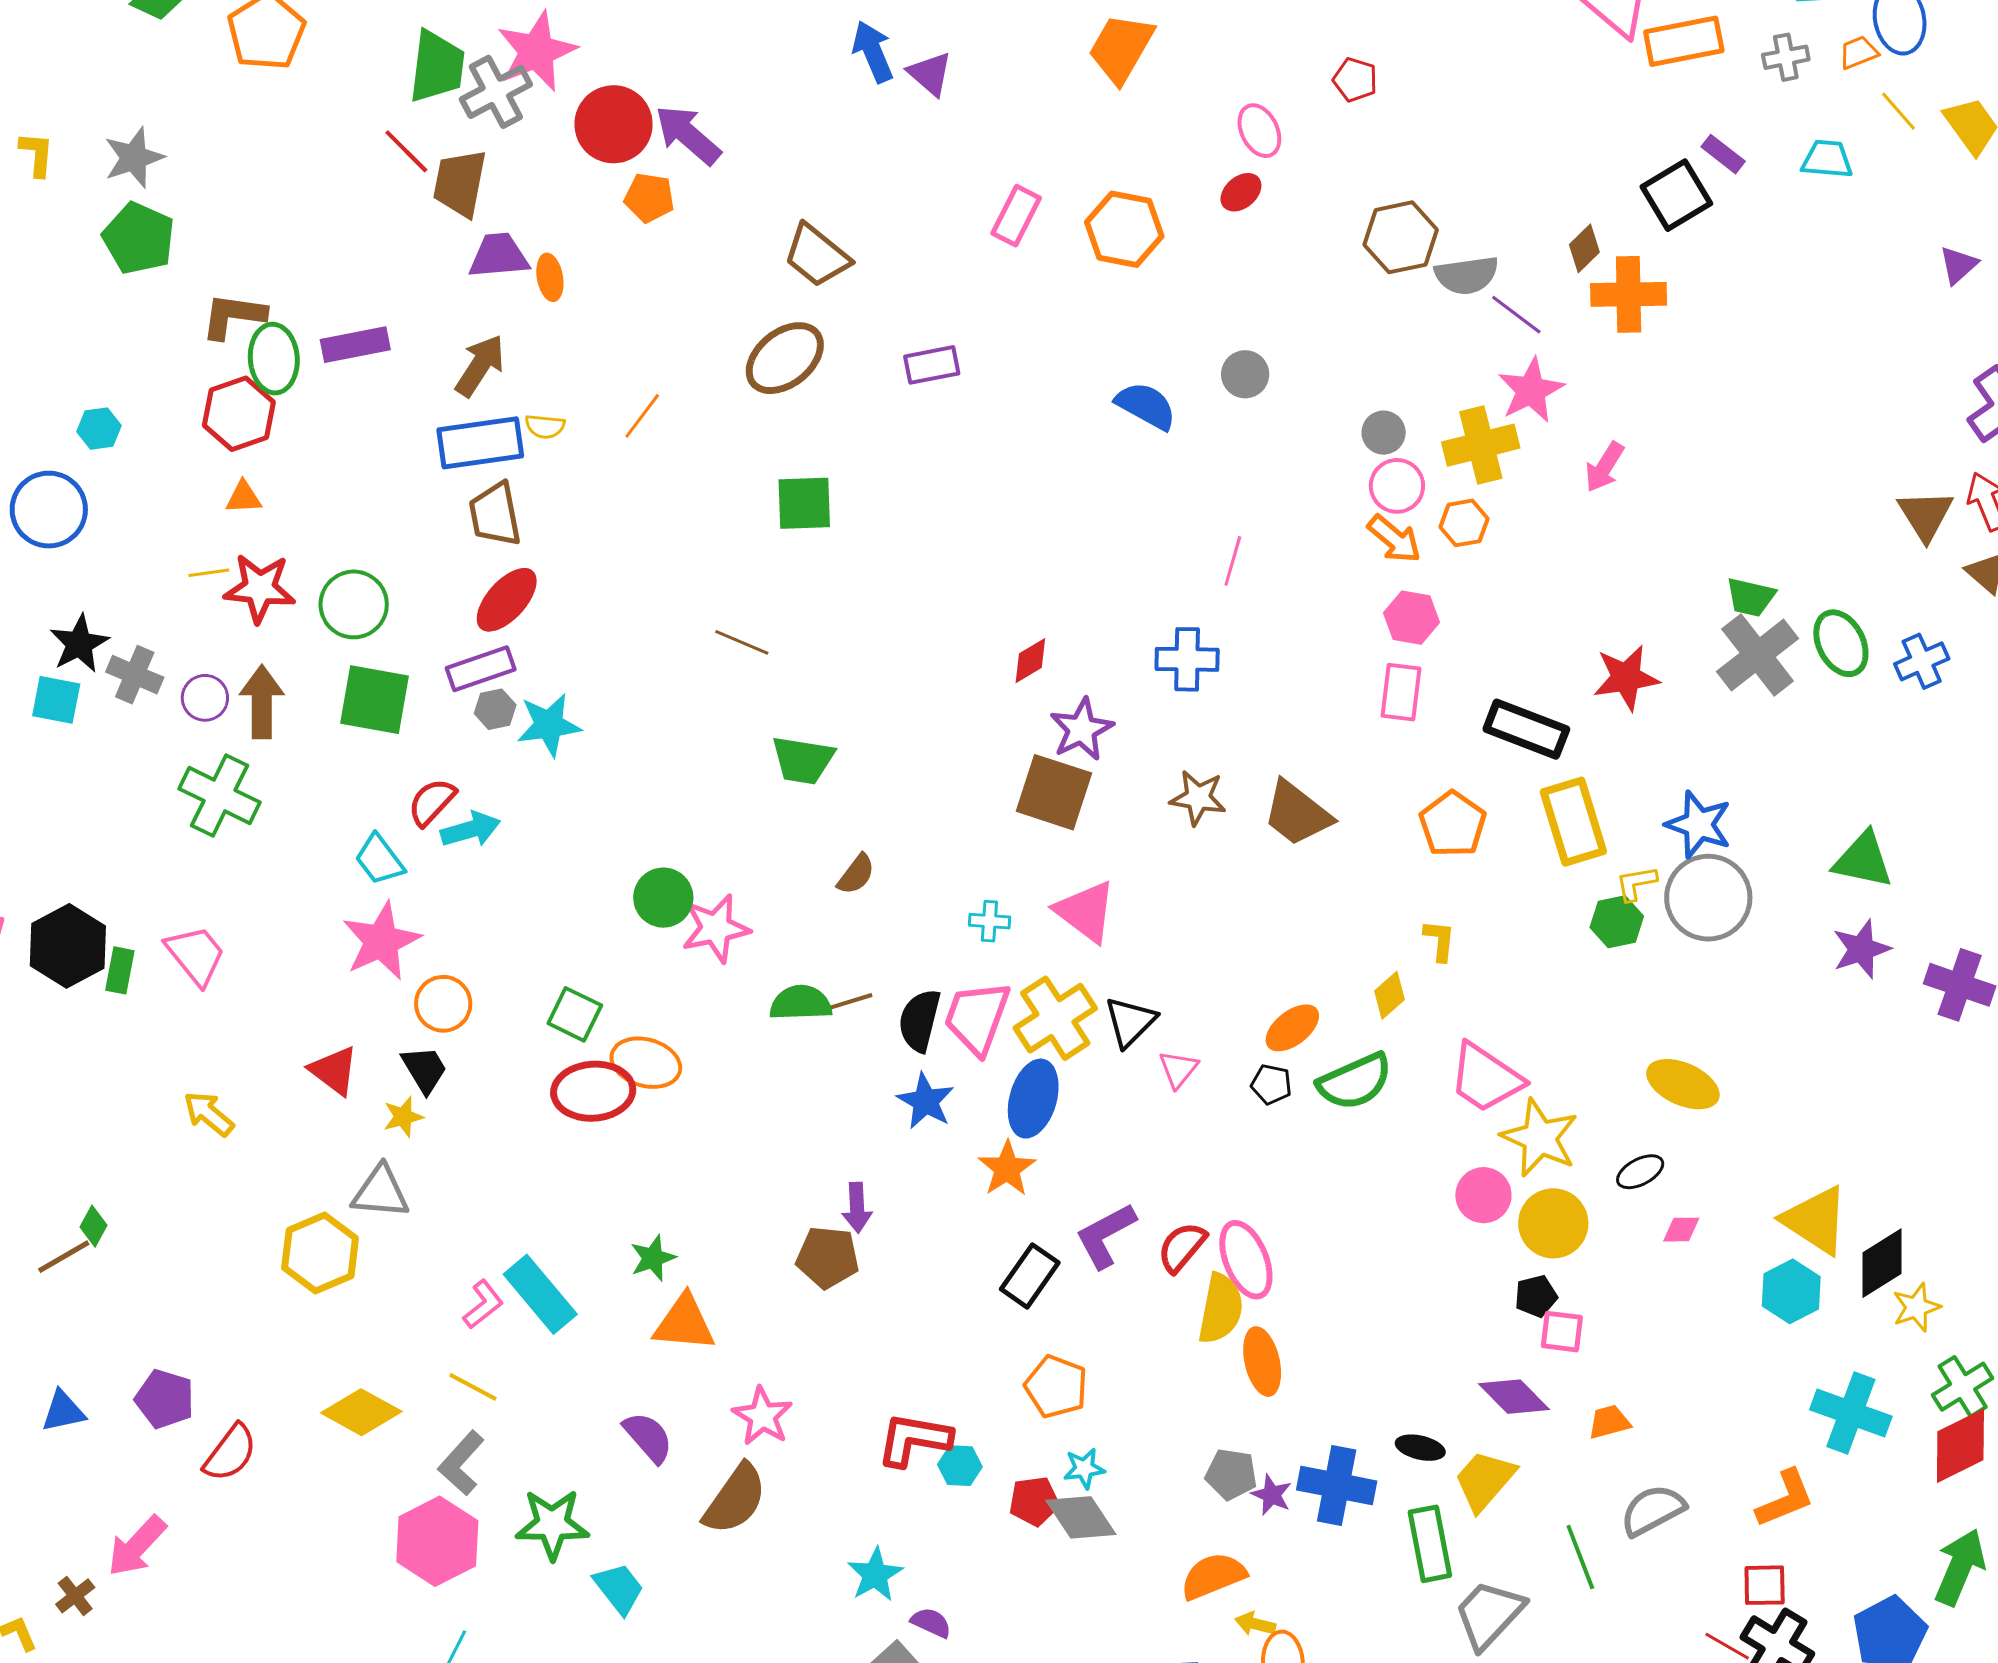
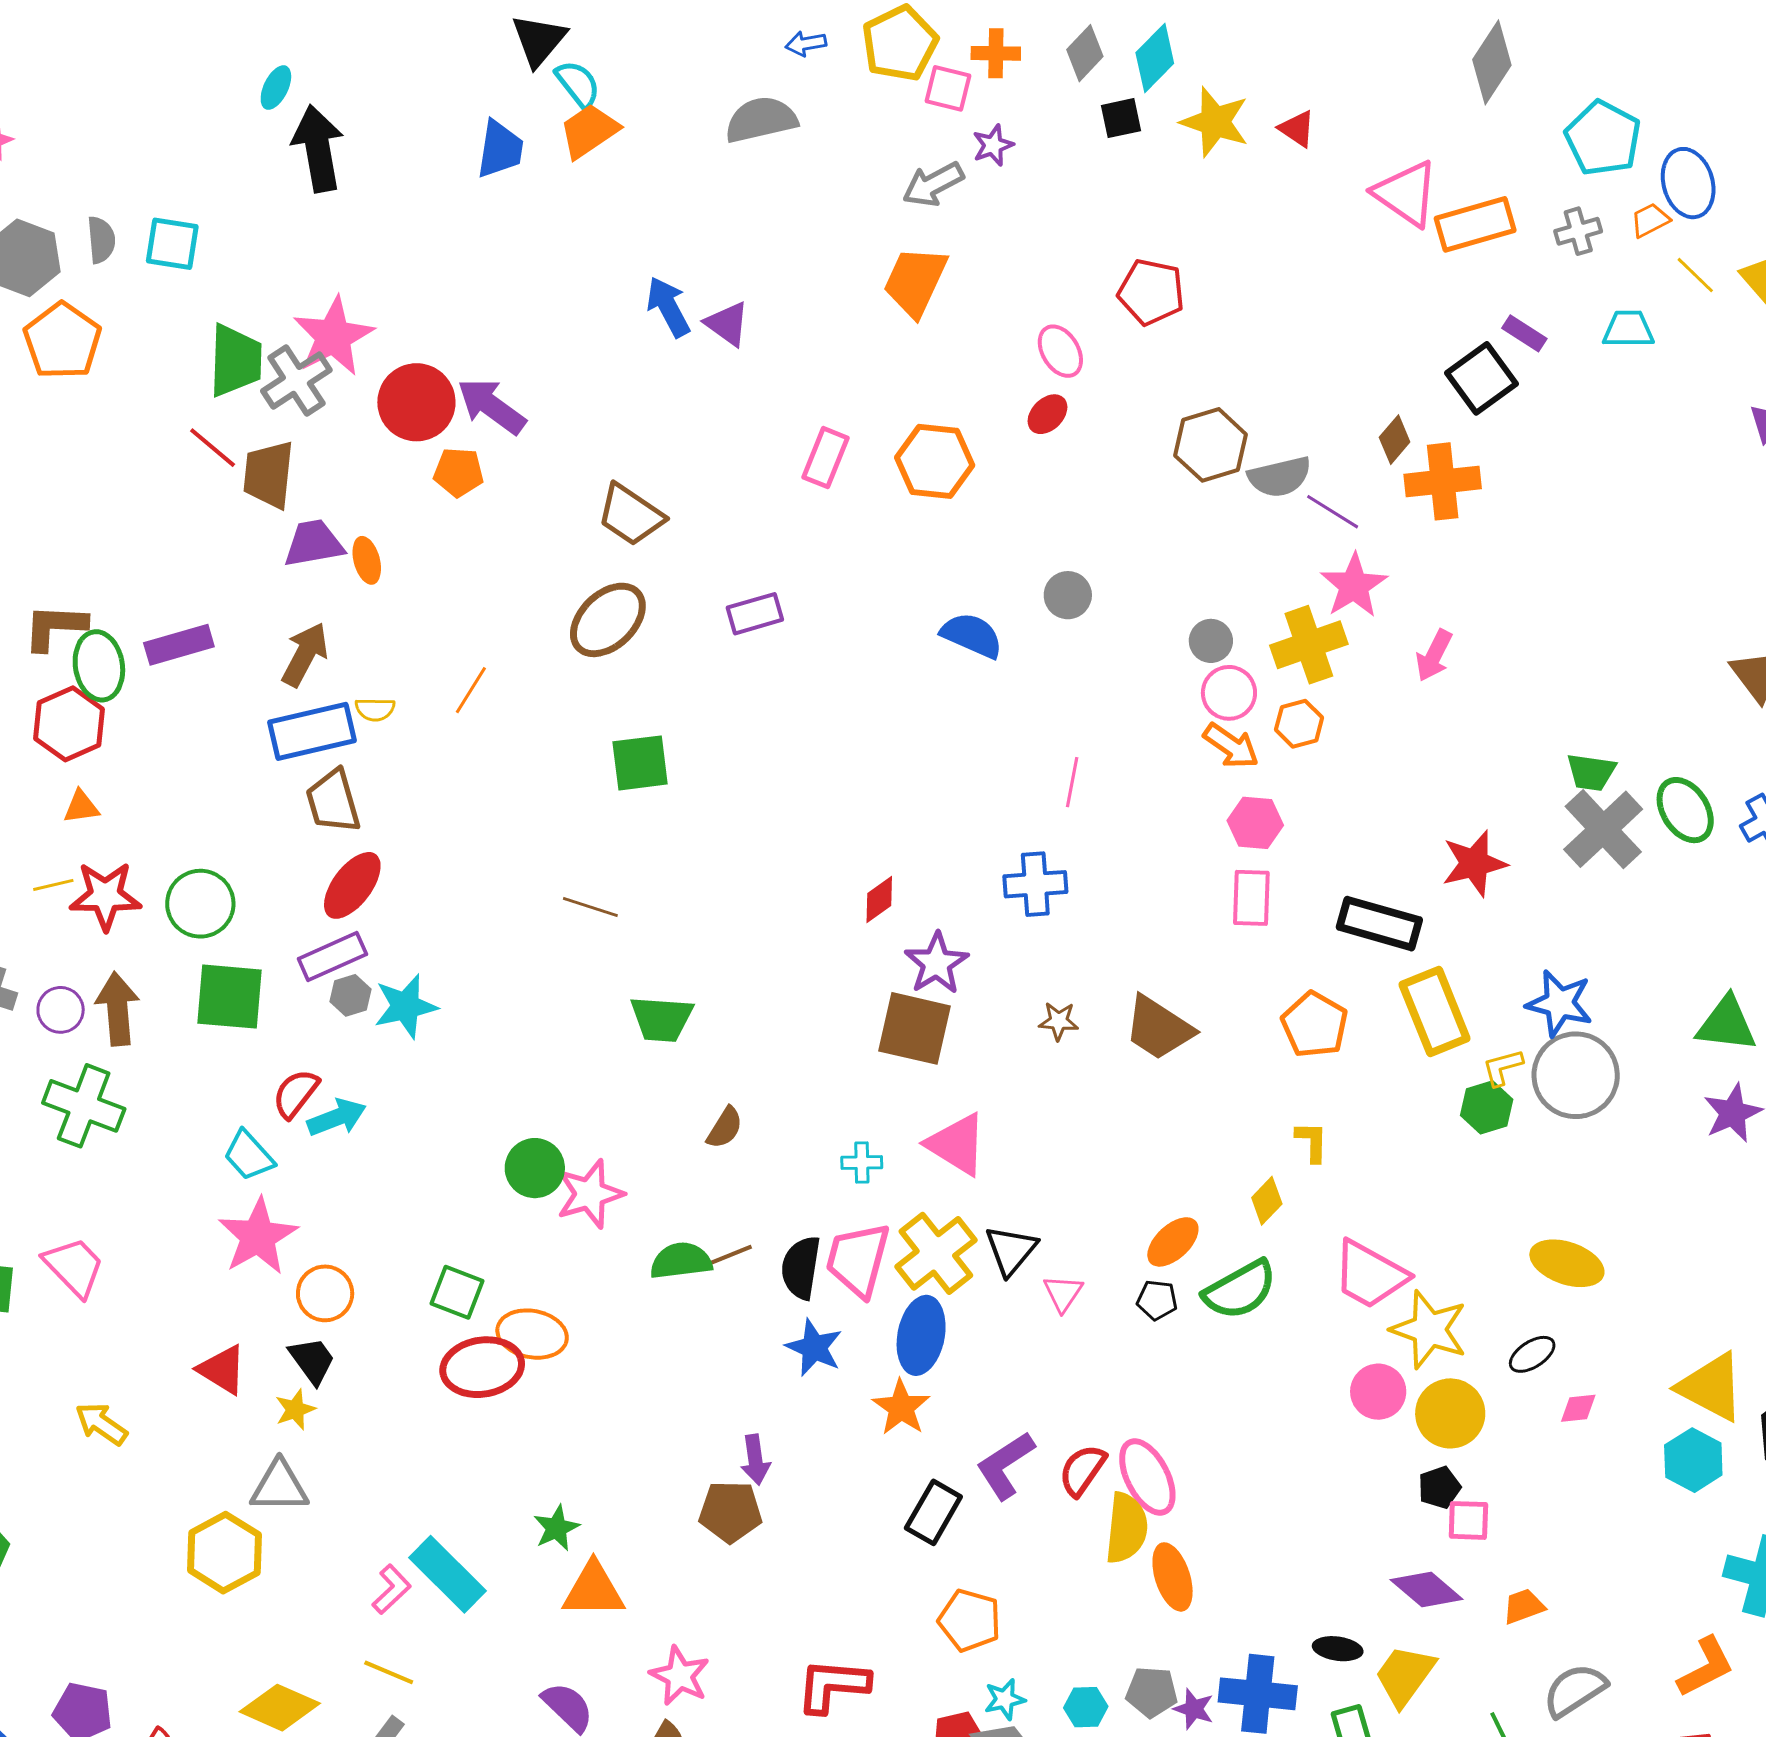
red pentagon: (1355, 80) -> (1151, 292), size x1.5
brown star: (1198, 798) -> (1059, 1021), size x0.7
cyan hexagon: (960, 1466) -> (1086, 1707), moved

